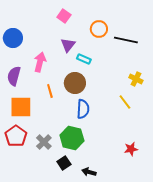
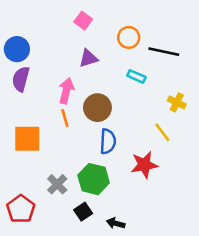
purple triangle: (68, 45) -> (88, 58), turned 35
cyan rectangle: (84, 59) -> (136, 76), moved
pink arrow: (40, 62) -> (66, 91), moved
purple semicircle: (14, 76) -> (21, 79), moved
red pentagon: (16, 136) -> (21, 209), moved
red star: (131, 149) -> (144, 165), moved, size x1.5

